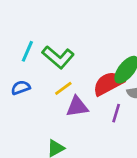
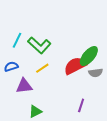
purple triangle: (77, 107) -> (24, 86), moved
purple line: (116, 113) -> (81, 105), moved

